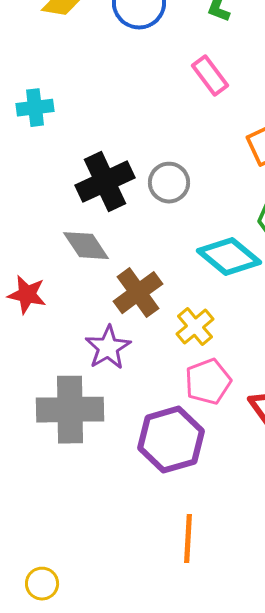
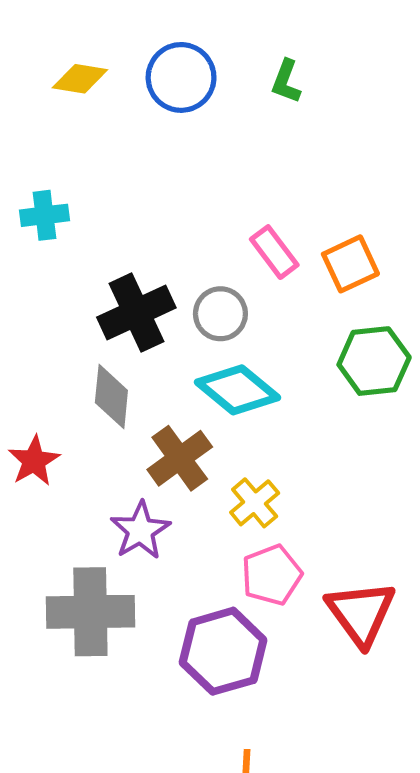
pink rectangle: (210, 76) -> (274, 252), moved
gray diamond: (86, 246) -> (111, 396), turned 39
cyan diamond: (229, 257) -> (237, 390), moved
red star: (27, 295) -> (34, 461), turned 30

